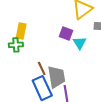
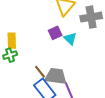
purple square: (66, 34) -> (55, 33), turned -32
gray trapezoid: (56, 77) -> (56, 76), turned -60

